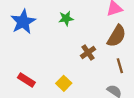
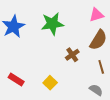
green star: (66, 18) -> (52, 24), size x1.6

